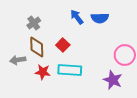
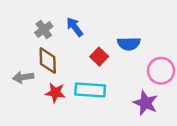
blue arrow: (77, 17) -> (75, 27), moved
blue semicircle: (100, 18) -> (129, 44), moved
red square: (63, 45) -> (99, 57), moved

